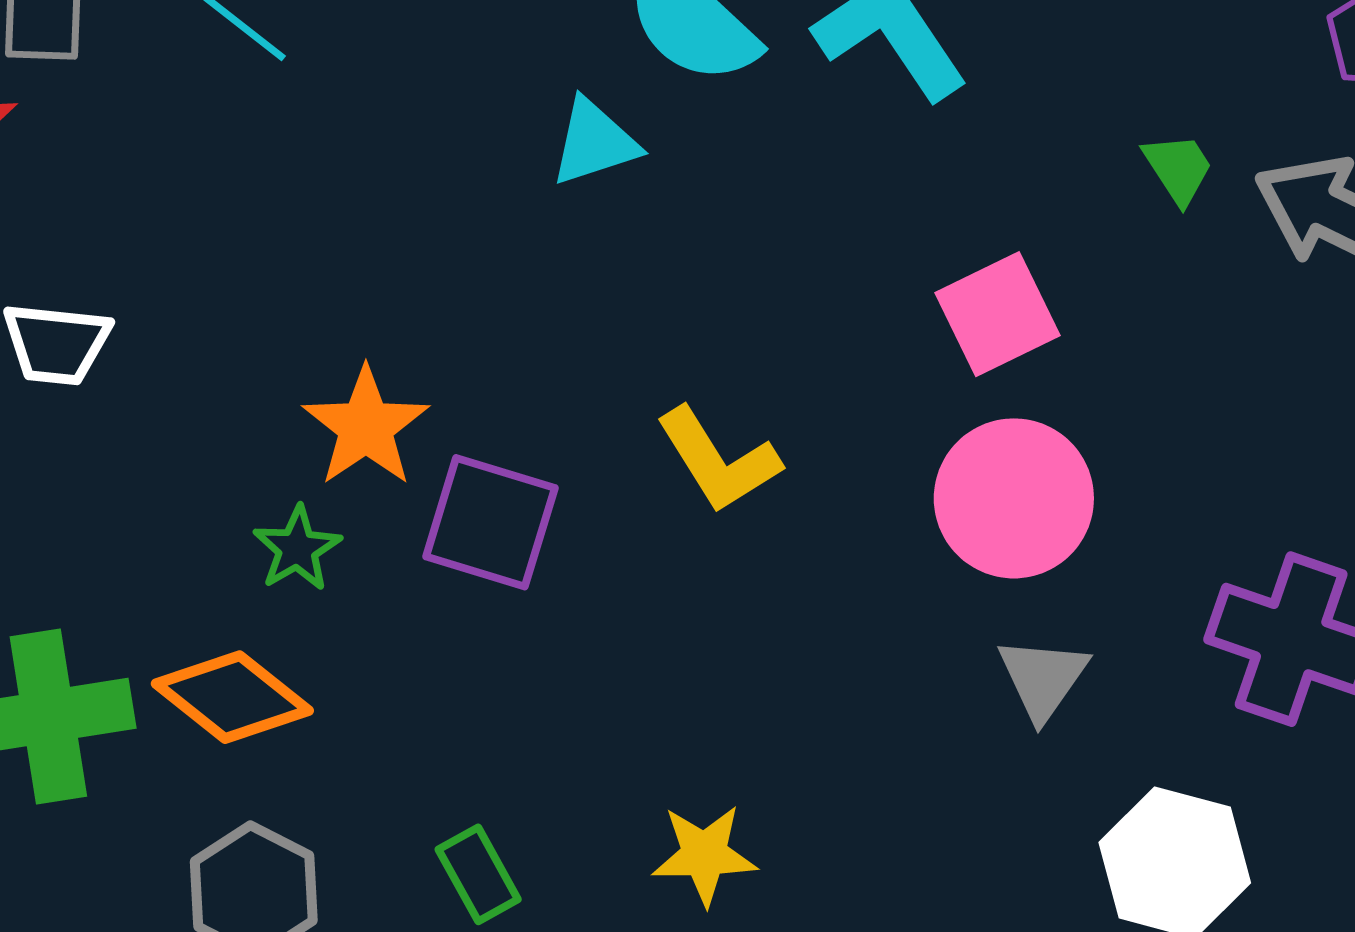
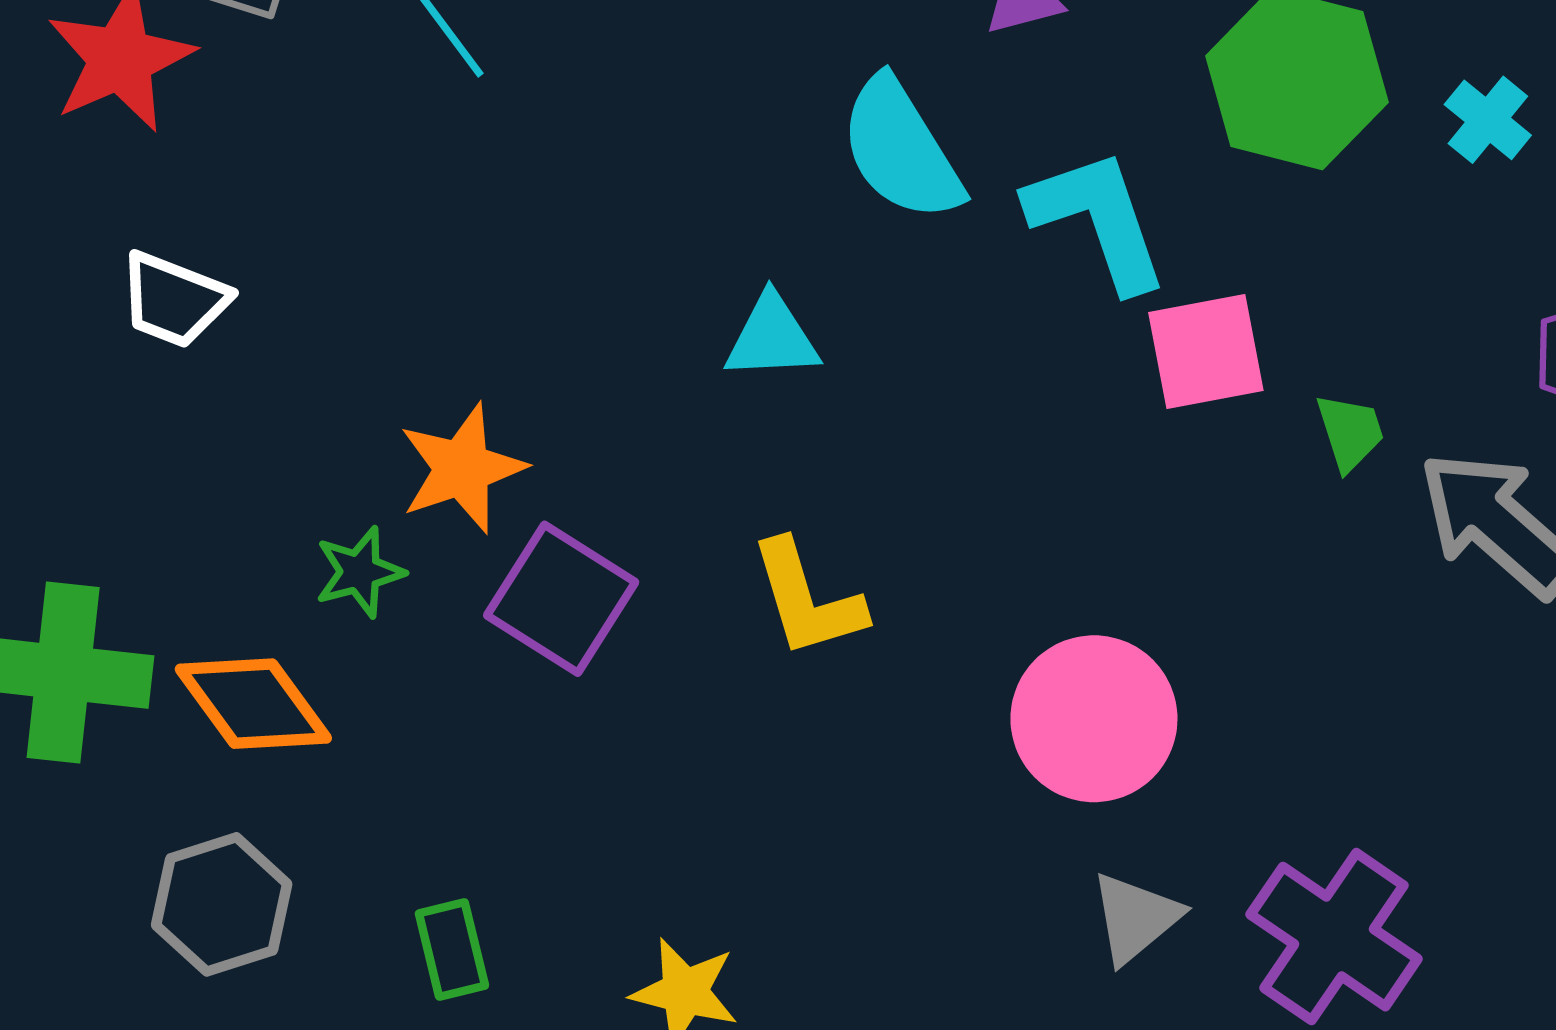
cyan triangle: (594, 142) -> (772, 337), moved
pink square: (997, 314) -> (1206, 351), moved
gray triangle: (1043, 678) -> (1135, 918), moved

